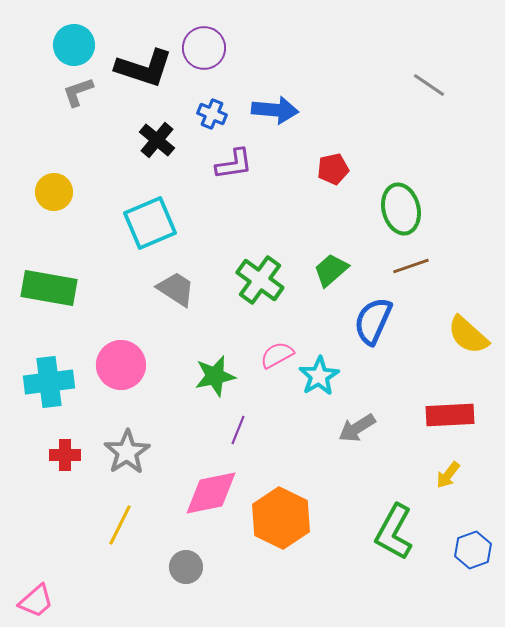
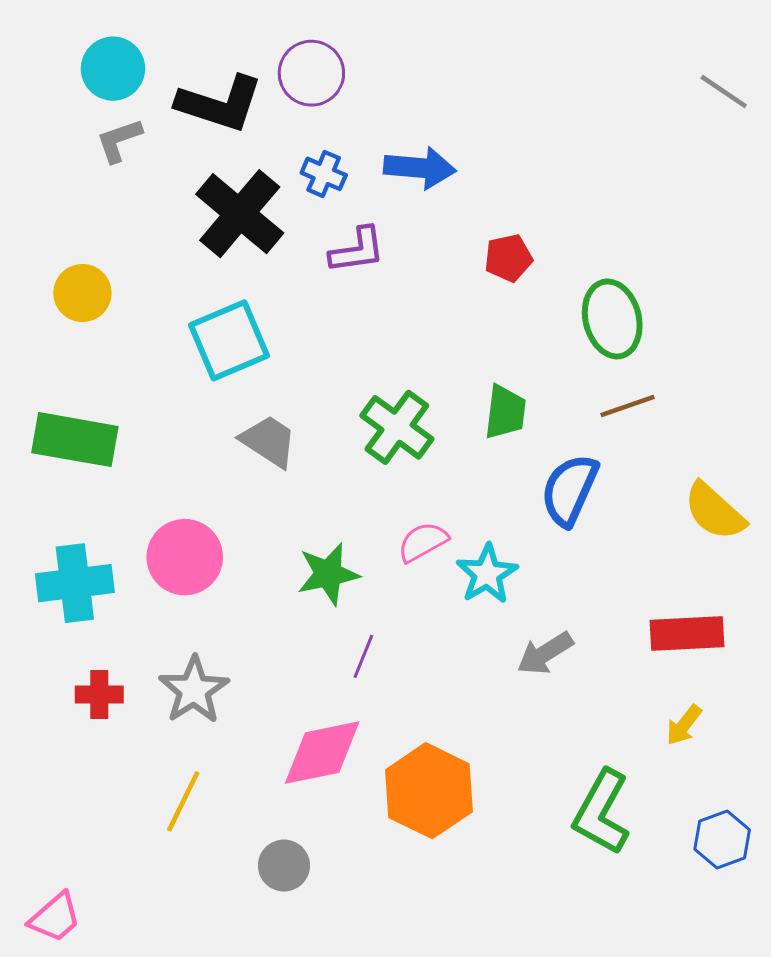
gray line: (429, 85) -> (724, 91), moved
black cross: (157, 140) -> (240, 214), size x1.6
green trapezoid: (331, 270) -> (505, 412), turned 138

